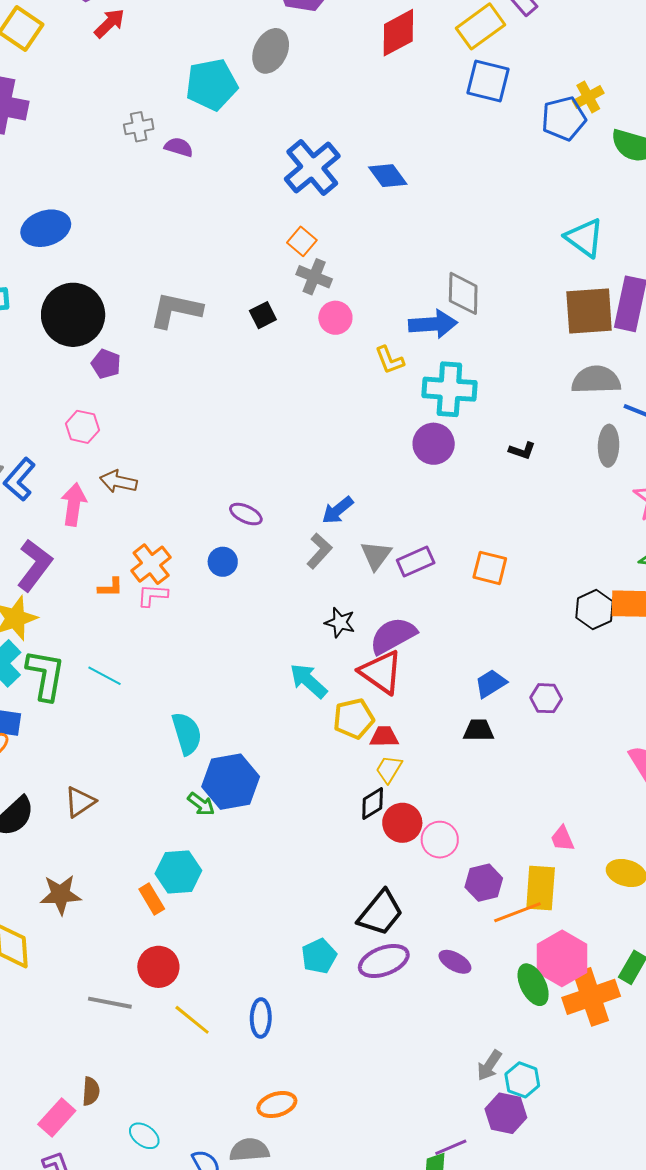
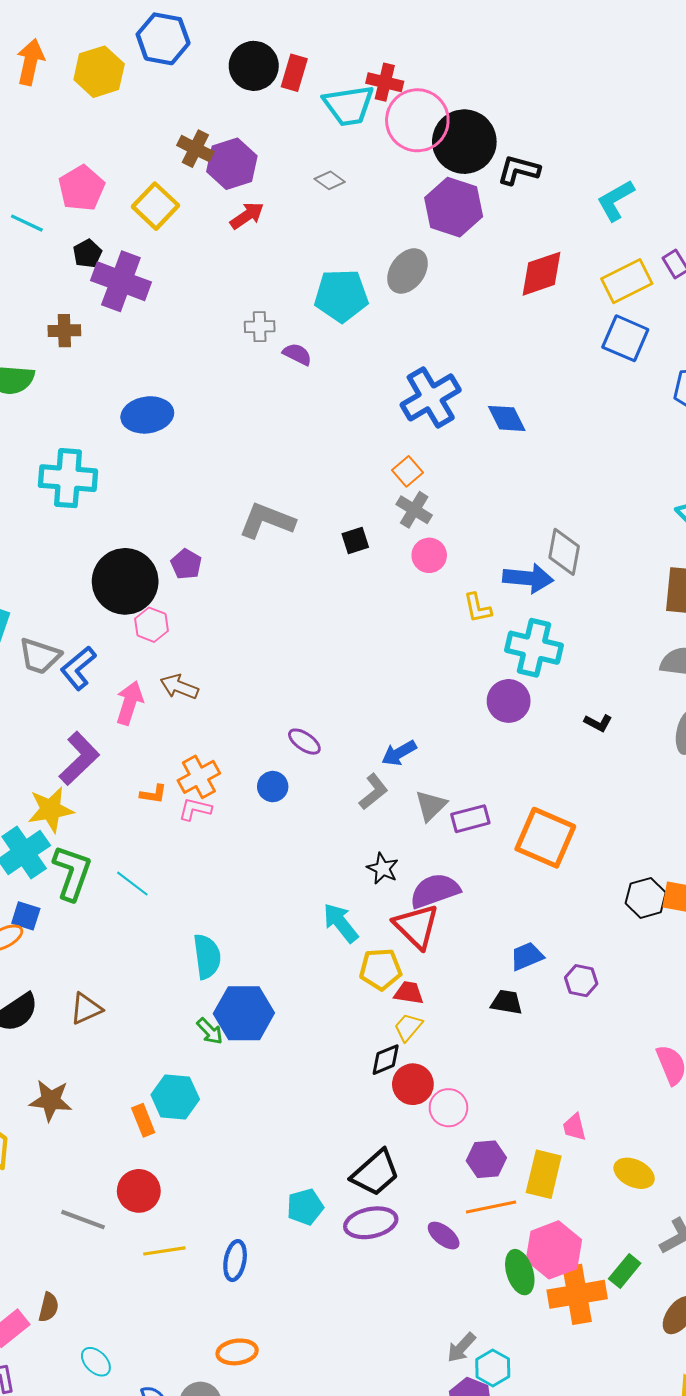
black circle: (73, 315) -> (125, 581), moved
orange square: (490, 568) -> (545, 838), size x1.6
orange line: (517, 912) -> (491, 1207), moved
yellow line: (192, 1020) -> (164, 1251), turned -57

